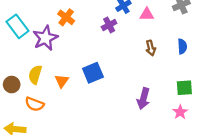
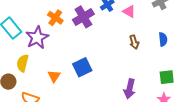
pink triangle: (147, 14) -> (129, 11), turned 32
purple cross: (109, 25) -> (83, 17), moved, size x1.5
yellow semicircle: (35, 75) -> (23, 63), moved

